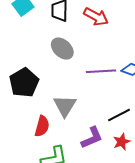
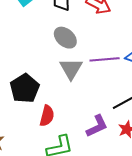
black pentagon: (24, 83) -> (25, 88), moved
gray triangle: (65, 106) -> (71, 69), moved

